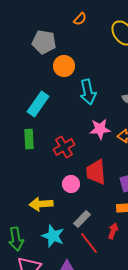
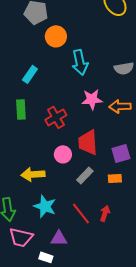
cyan rectangle: (38, 104) -> (30, 74), size x0.7
gray rectangle: (82, 219) -> (85, 175), moved
red arrow: (113, 231) -> (105, 213), moved

